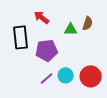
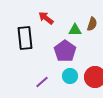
purple pentagon: (47, 50) -> (65, 51), moved, turned -30
purple line: (47, 78) -> (42, 82), moved

